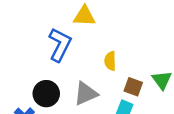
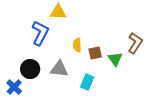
brown square: (133, 87) -> (95, 53), moved, turned -32
gray triangle: (86, 94) -> (59, 69), turned 30

